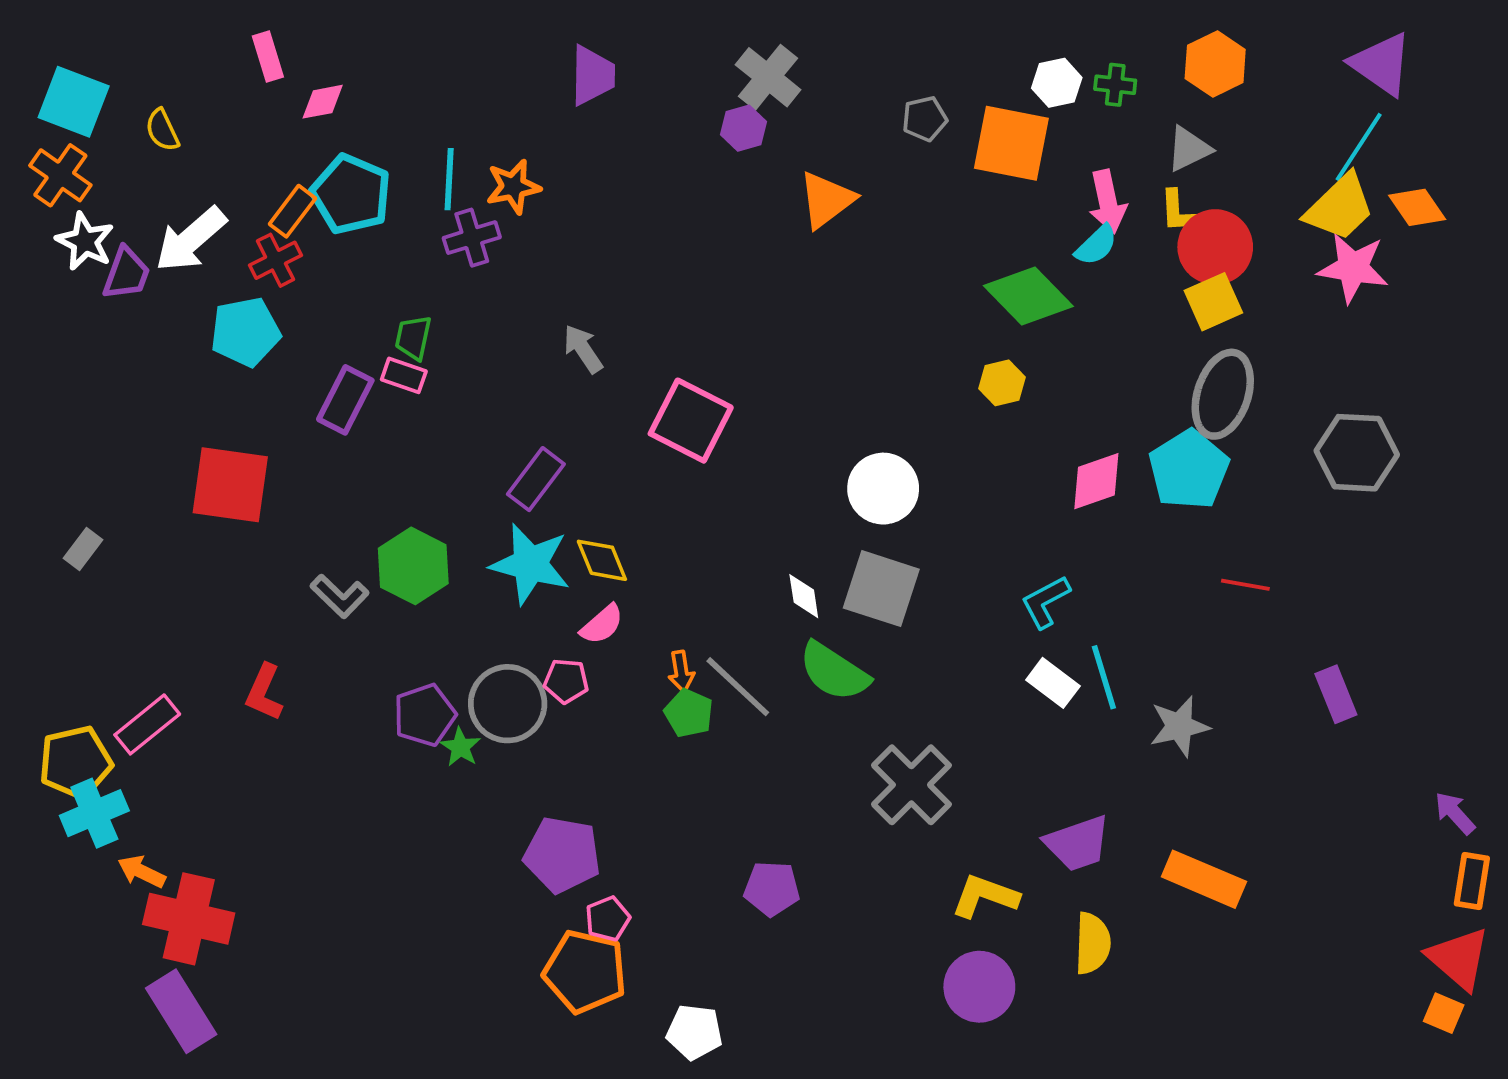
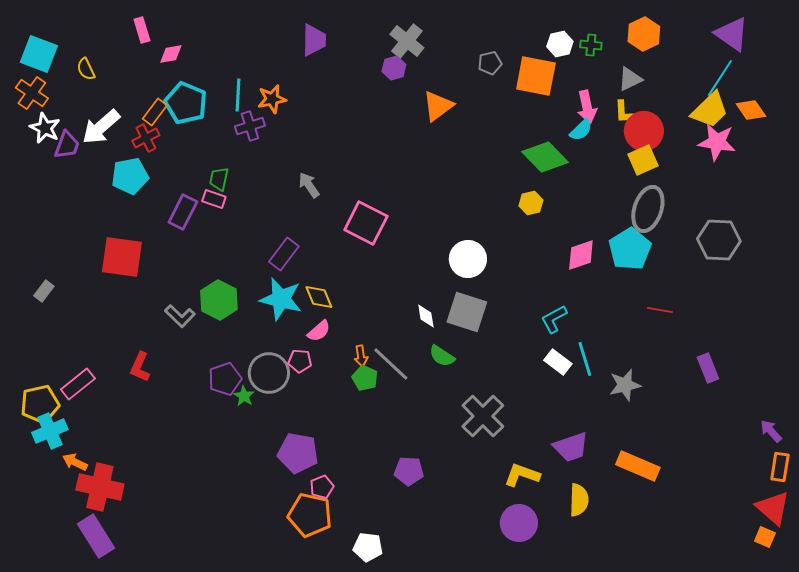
green semicircle: (834, 672) -> (442, 356), size x0.7

